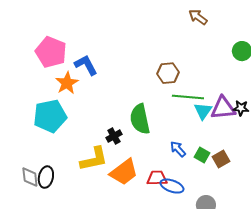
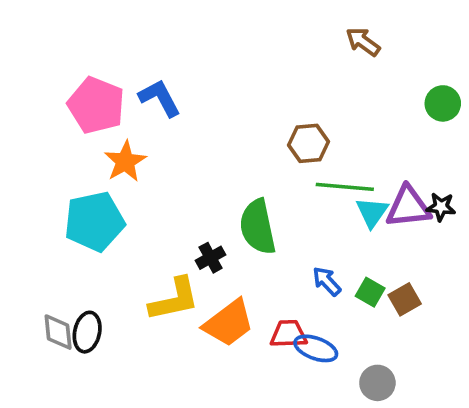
blue L-shape: (86, 65) -> (160, 98), moved

